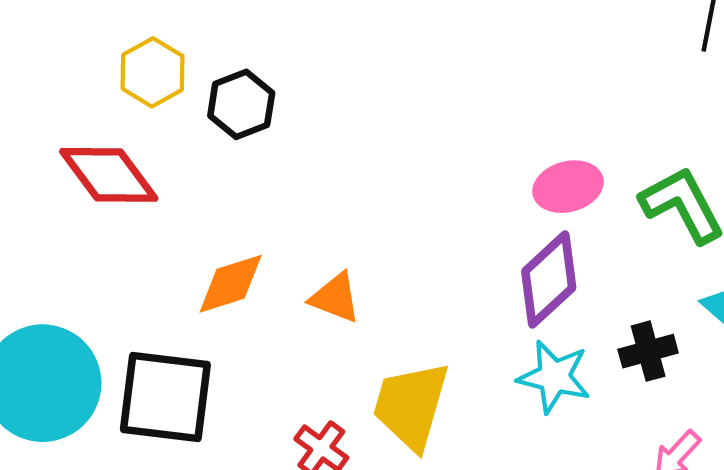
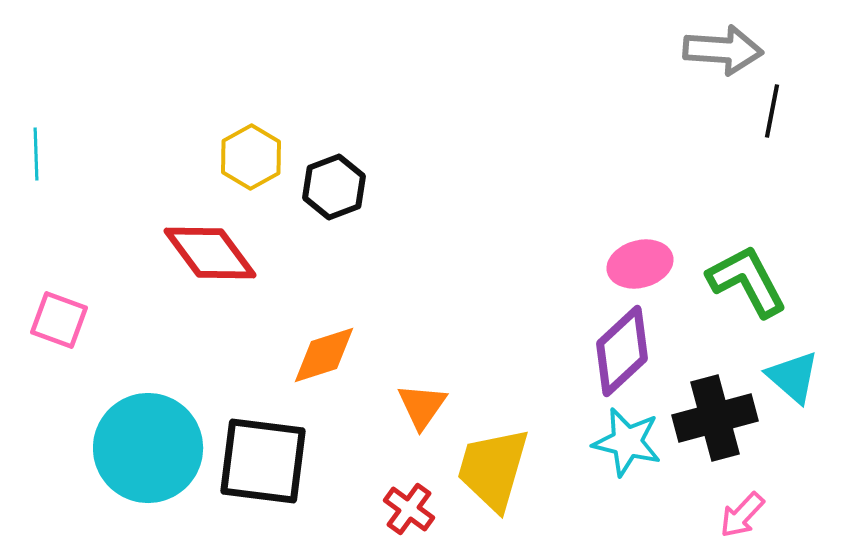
orange triangle: (335, 298) -> (422, 406), moved, turned 44
black cross: (648, 351) -> (715, 418), size x1.5

